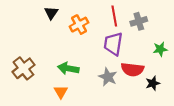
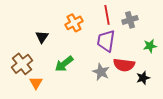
black triangle: (51, 13) -> (42, 37), moved
green arrow: (68, 68) -> (64, 64), turned -48
orange triangle: (61, 92) -> (36, 83), moved

